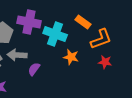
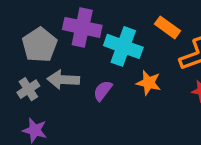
purple semicircle: (34, 69) -> (103, 91), moved

